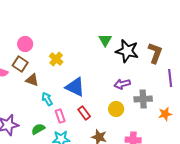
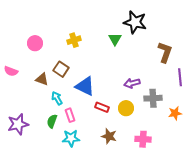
black star: (127, 51) -> (135, 22), moved
yellow cross: (56, 59) -> (74, 40), moved, turned 32
brown square: (20, 64) -> (61, 69), moved
red rectangle: (84, 113) -> (102, 107), moved, turned -32
green semicircle: (38, 129) -> (52, 121), moved, turned -40

